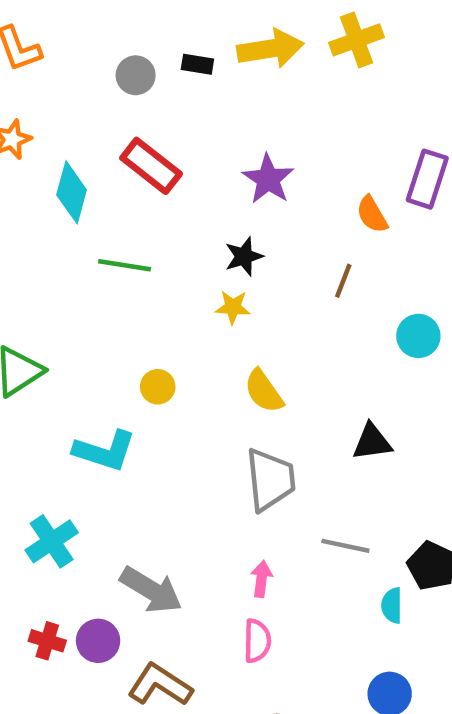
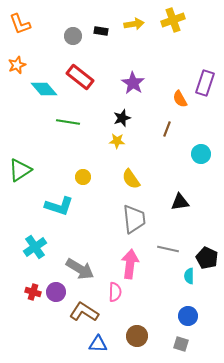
yellow arrow: (270, 49) -> (134, 24), size x0.7
cyan diamond: (72, 192) -> (44, 89), turned -56
pink arrow: (262, 579) -> (130, 264), size x1.8
pink semicircle: (257, 641) -> (115, 292), moved

